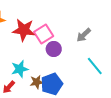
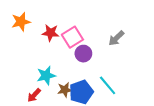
red star: (24, 30) -> (50, 33), size x0.7
cyan line: (95, 66) -> (108, 85), moved

